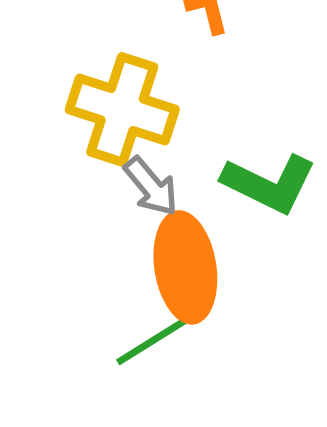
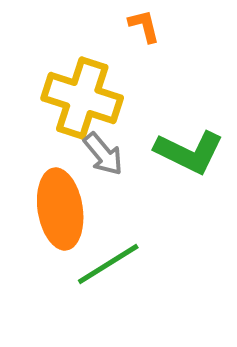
orange ellipse: (185, 267) -> (60, 209), moved

